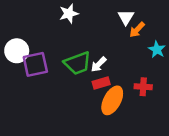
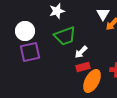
white circle: (17, 51) -> (25, 31), moved
green trapezoid: (77, 63) -> (65, 36), moved

